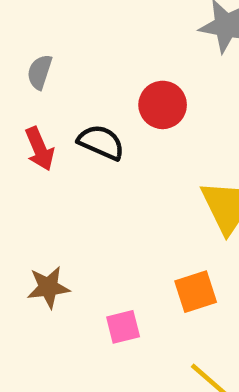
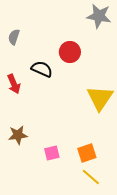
red arrow: (40, 149) -> (14, 84), moved
orange square: (196, 292) -> (87, 153), moved

